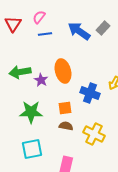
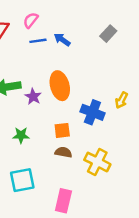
blue arrow: (79, 31) -> (62, 40), moved, size x0.6
green star: (31, 112) -> (21, 135), size x0.6

